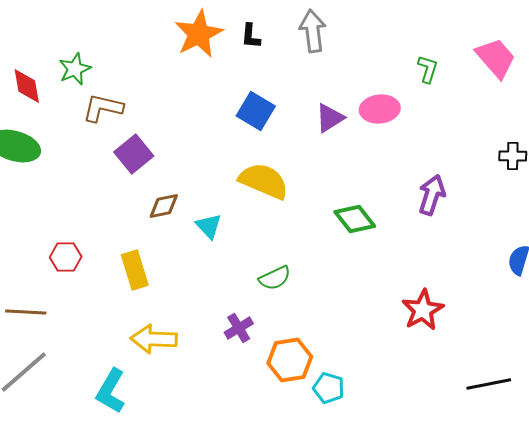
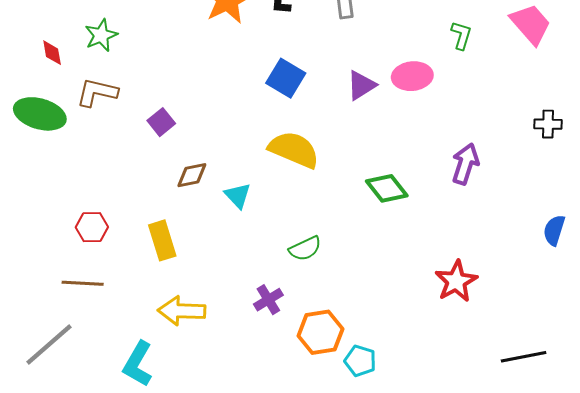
red diamond: (27, 86) -> (52, 53), size x0.7
brown L-shape: (103, 108) -> (97, 92), moved
purple square: (134, 154) -> (161, 122), size x0.7
brown line: (26, 312) -> (83, 283), moved

